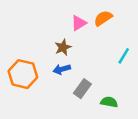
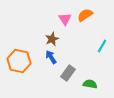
pink triangle: (79, 23) -> (65, 19), turned -32
blue arrow: (62, 69) -> (51, 57), turned 72

